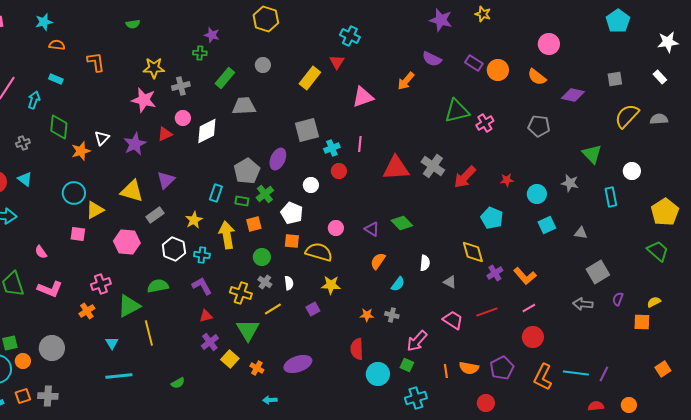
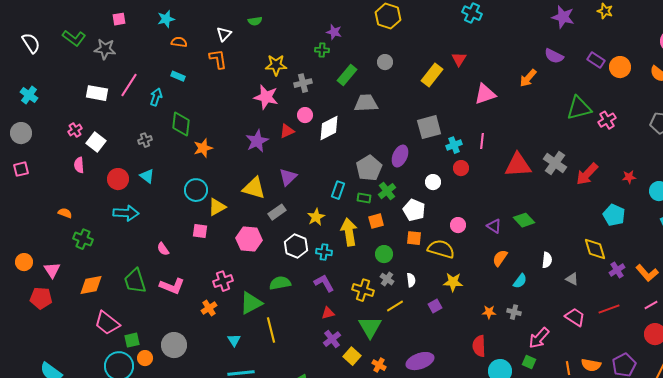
cyan cross: (350, 36) -> (472, 13), moved
white triangle: (102, 138) -> (224, 34), moved

